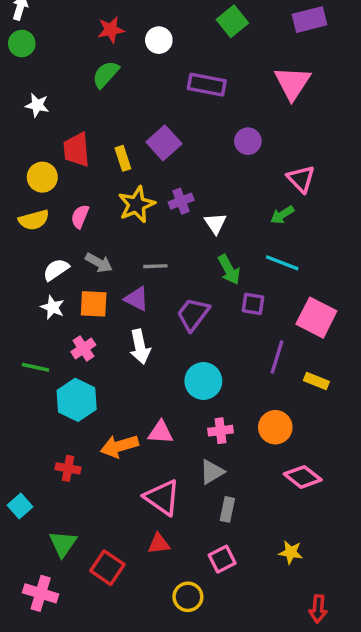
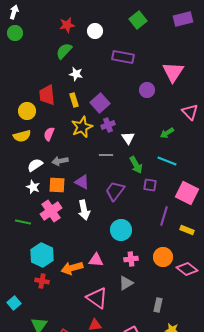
pink triangle: (292, 83) -> (173, 72), moved
white star: (37, 105) -> (76, 74), moved
purple square: (164, 143) -> (100, 103), moved
pink triangle: (301, 179) -> (190, 112), moved
gray arrow: (99, 263) -> (60, 161), turned 140
gray line: (155, 266) -> (106, 155), moved
pink cross: (83, 348) -> (51, 211), size x1.5
cyan hexagon: (77, 400) -> (42, 255), moved
pink diamond: (303, 477) -> (187, 269), moved
gray rectangle: (227, 509) -> (158, 305), moved

